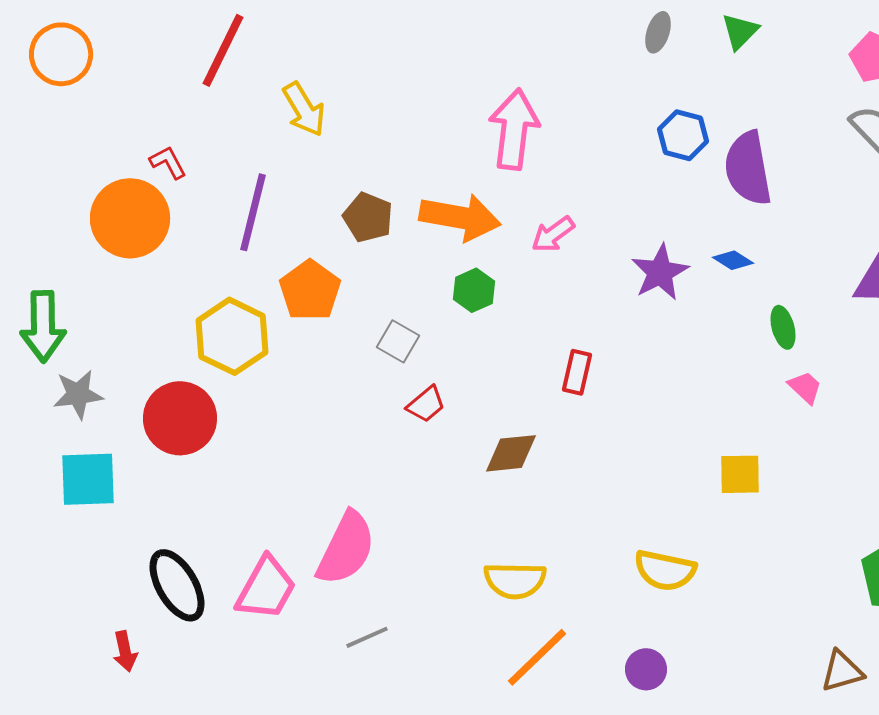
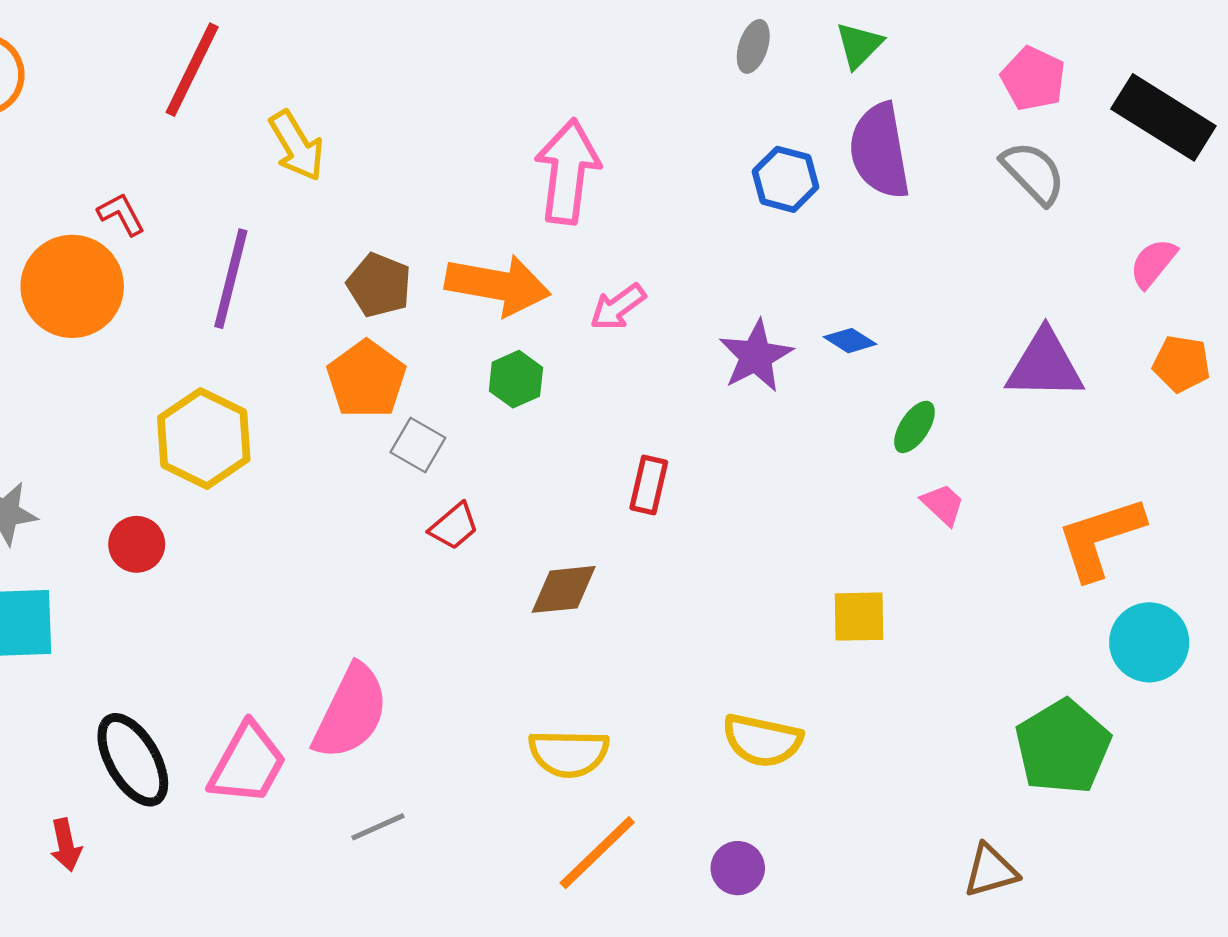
purple semicircle: (748, 168) -> (880, 151), moved
orange pentagon: (310, 290) -> (366, 379), moved
green ellipse: (783, 327) -> (914, 427), turned 48
red circle: (180, 418) -> (137, 544), size x0.6

